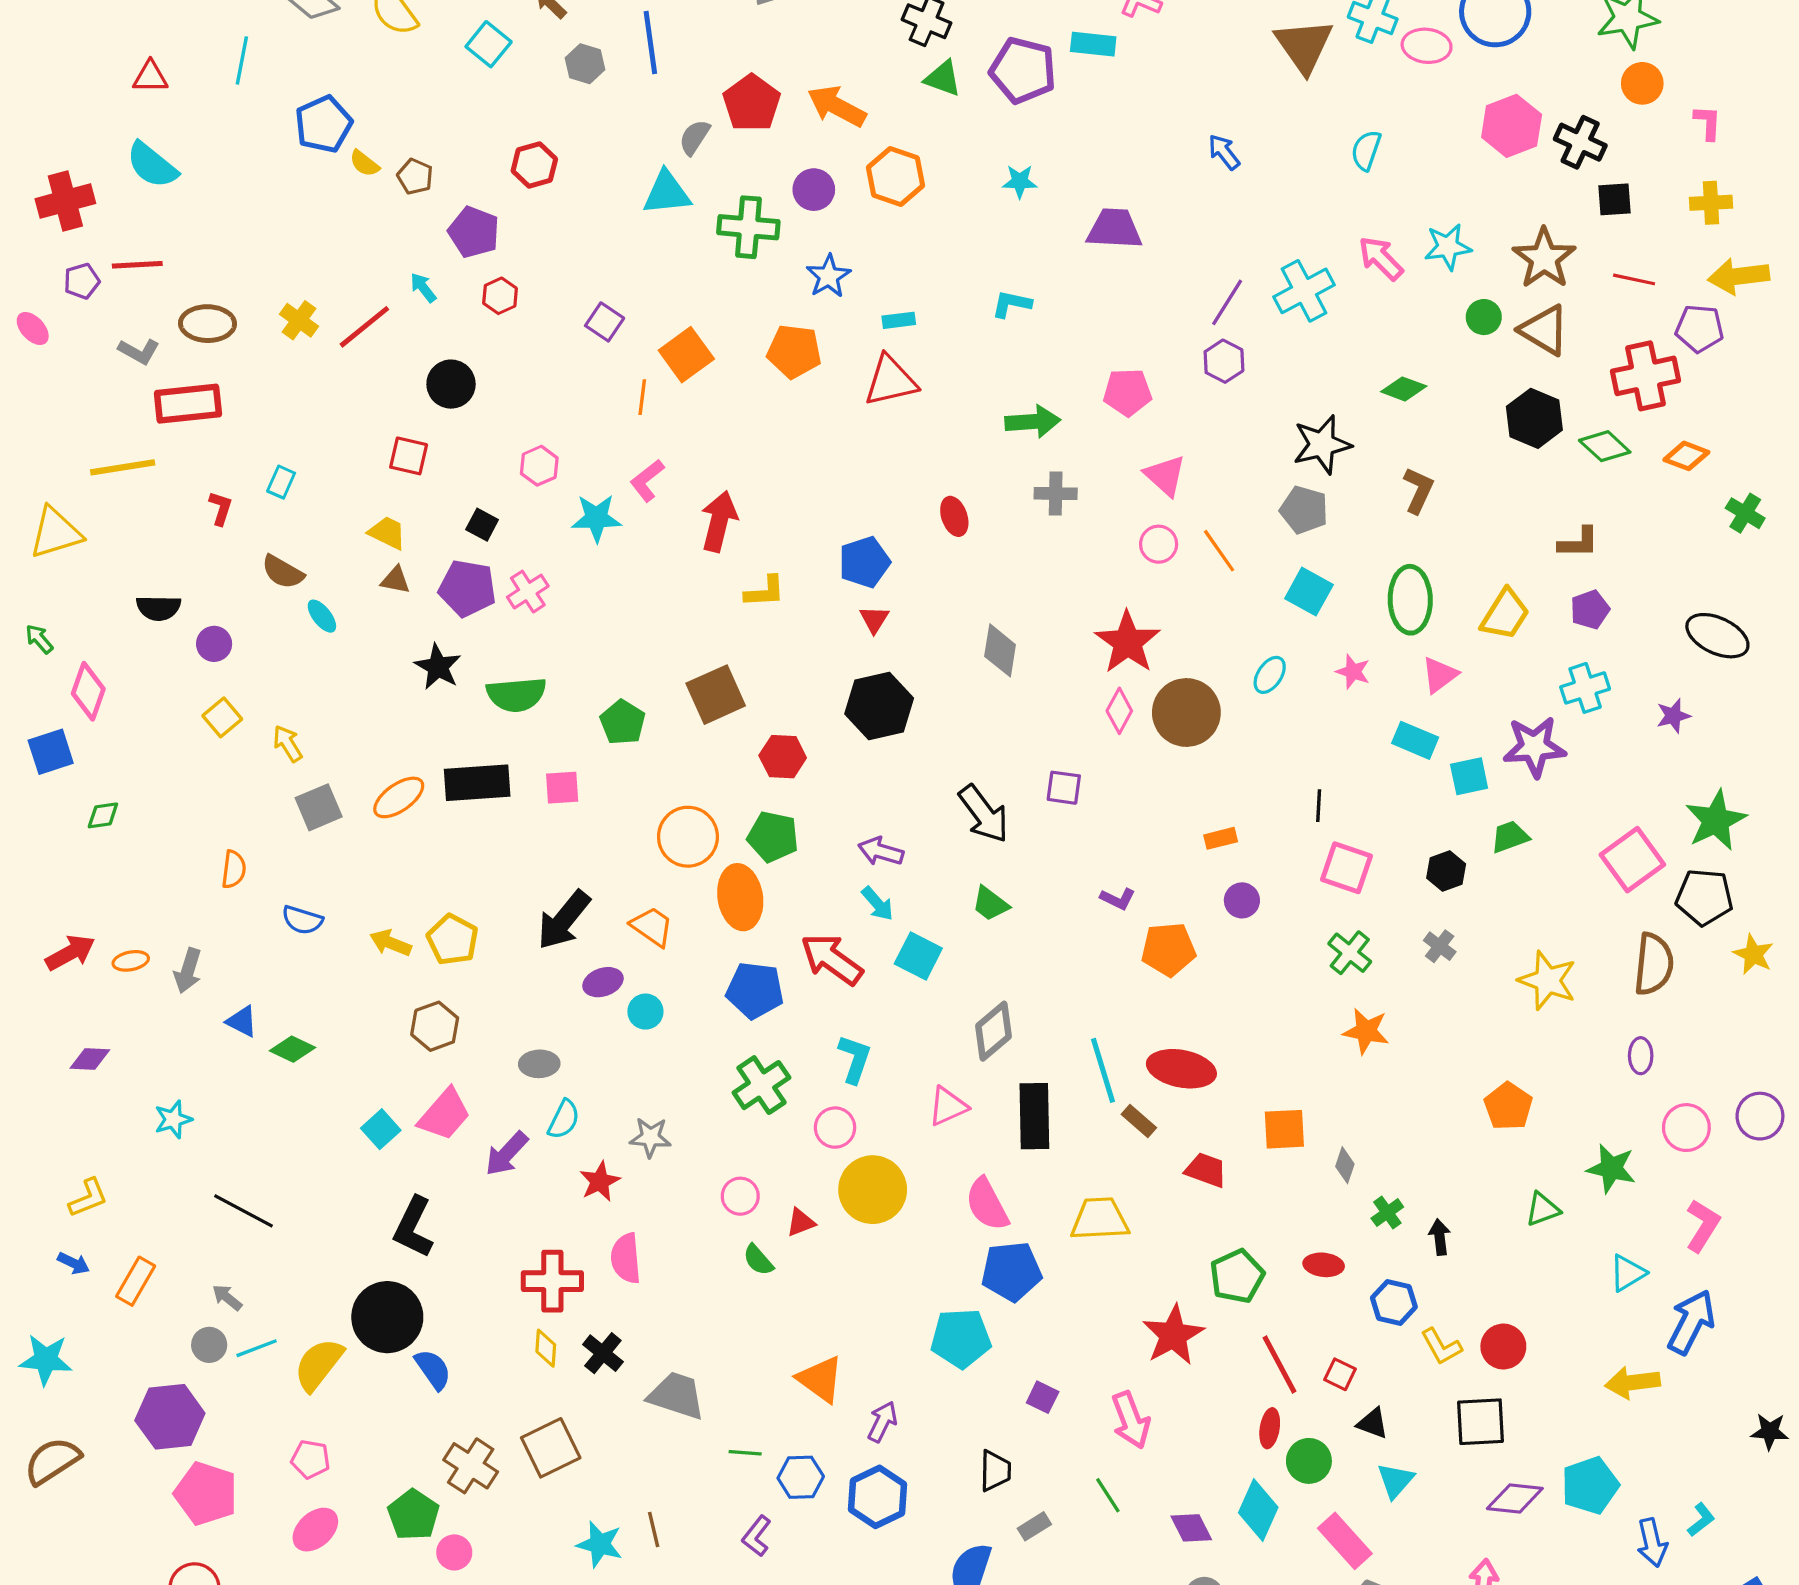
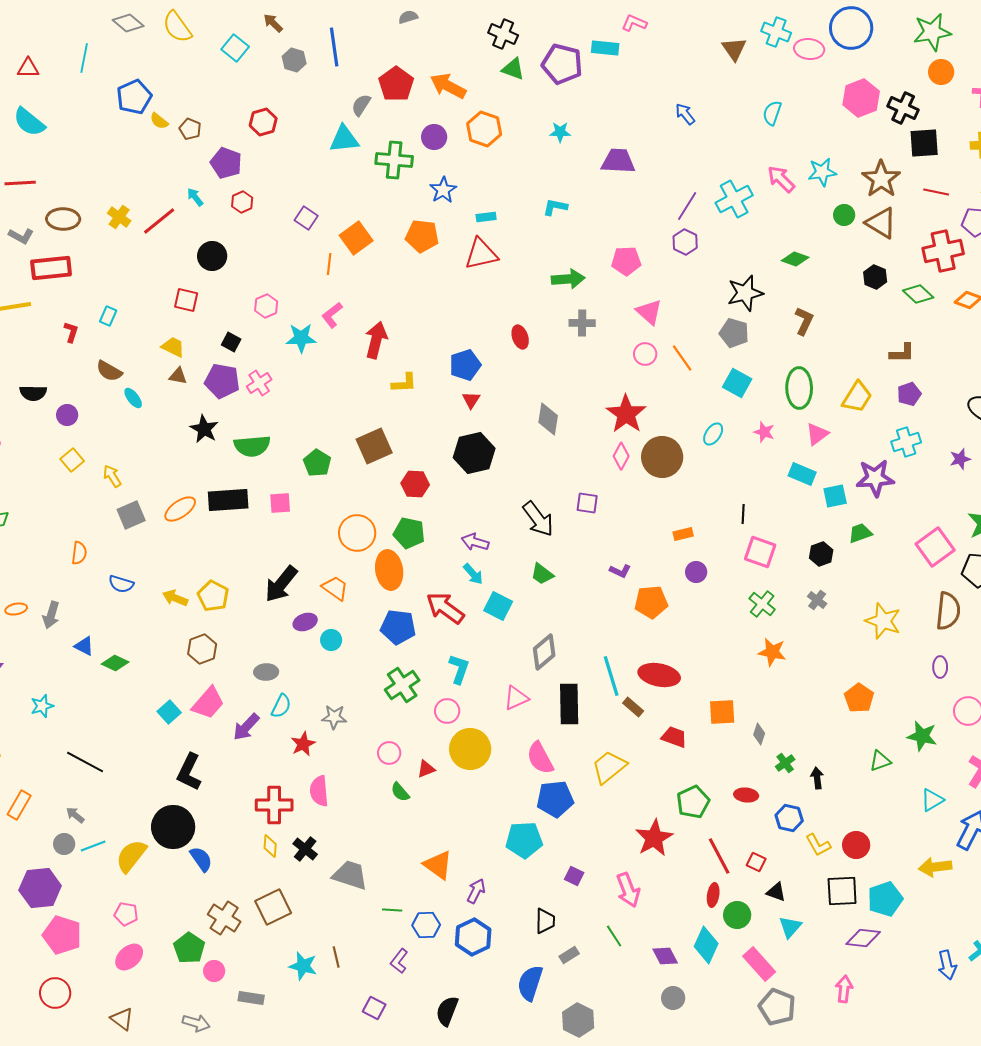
brown triangle: (1304, 46) -> (734, 49), size x0.7
black square: (1614, 199) -> (924, 143), size x1.4
black hexagon: (1534, 418) -> (875, 277), size x0.7
yellow trapezoid: (1100, 1219) -> (609, 767), turned -36
cyan pentagon: (1590, 1485) -> (885, 899), moved

